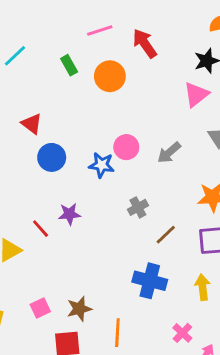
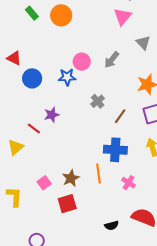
orange line: (117, 333) -> (99, 173), moved
pink cross: (182, 333) -> (129, 183), moved

